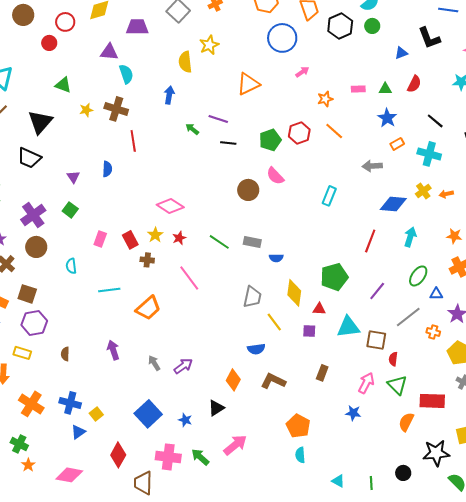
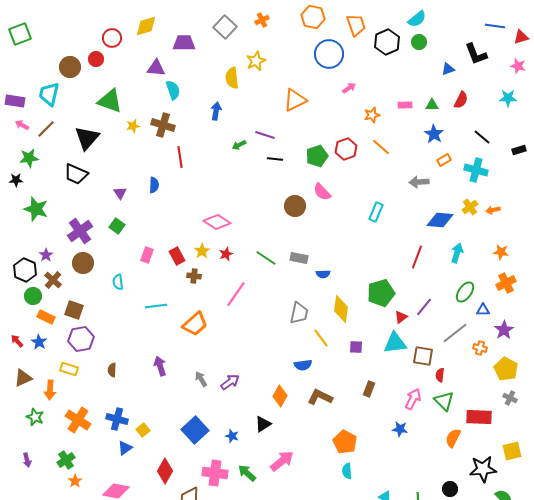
brown circle: (23, 15) -> (70, 67), moved
green triangle: (63, 85) -> (110, 101), size x1.5
green arrow: (192, 129) -> (239, 145), turned -64
pink line: (189, 278) -> (236, 294), turned 72
red triangle: (319, 309) -> (401, 317), moved, turned -40
green cross: (19, 444) -> (66, 460), turned 30

